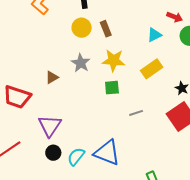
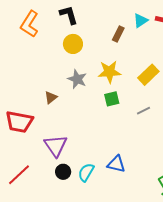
brown rectangle: (106, 29) -> (118, 34), moved, turned 56
cyan triangle: (154, 35) -> (141, 20), moved
gray line: (136, 113) -> (143, 111), moved
blue triangle: (107, 153) -> (116, 164), size x0.7

